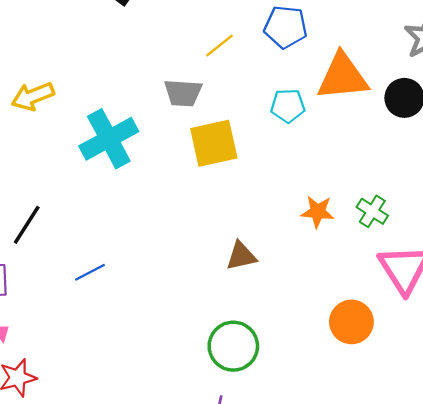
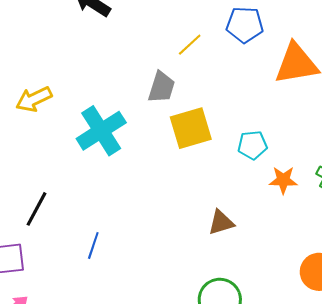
gray trapezoid: (183, 93) -> (162, 87), turned -72
cyan pentagon: (288, 106) -> (252, 145), moved
blue line: (90, 272) -> (93, 245), turned -40

